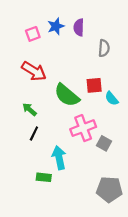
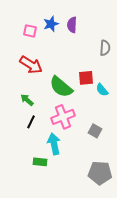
pink square: (33, 34) -> (30, 31), turned 32
gray semicircle: (104, 48) -> (105, 48), moved
pink cross: (83, 128) -> (63, 117), moved

